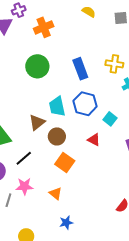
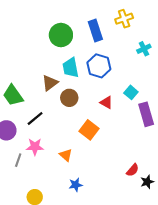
yellow cross: (114, 64) -> (124, 19), moved, turned -30
green circle: (37, 66) -> (61, 35), moved
cyan square: (110, 119) -> (131, 92), moved
orange square: (65, 163) -> (89, 130), moved

